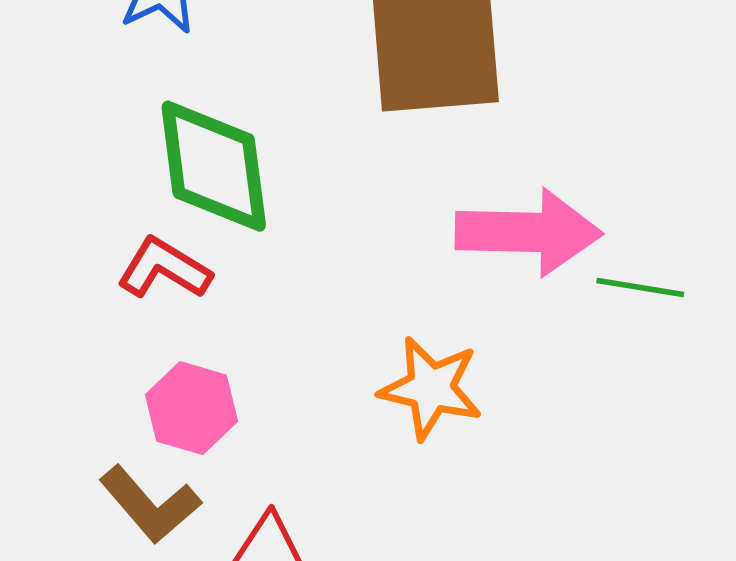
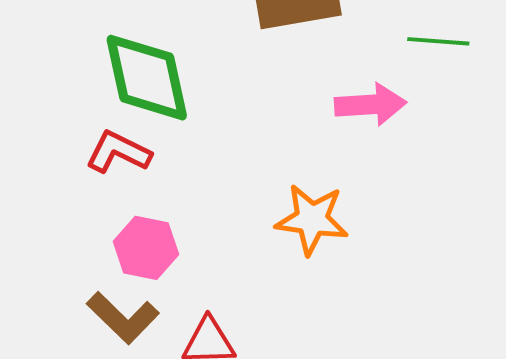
pink arrow: (529, 232) -> (371, 105), size x0.7
green line: (640, 287) -> (438, 41), moved

